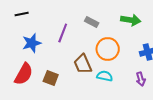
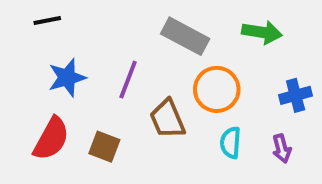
gray rectangle: (92, 22) -> (185, 36), size x1.6
purple line: (63, 33) -> (128, 80), moved
cyan semicircle: (105, 76) -> (231, 143), moved, turned -98

